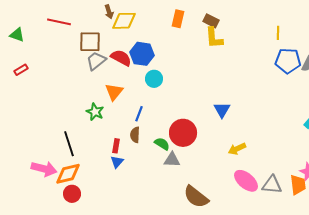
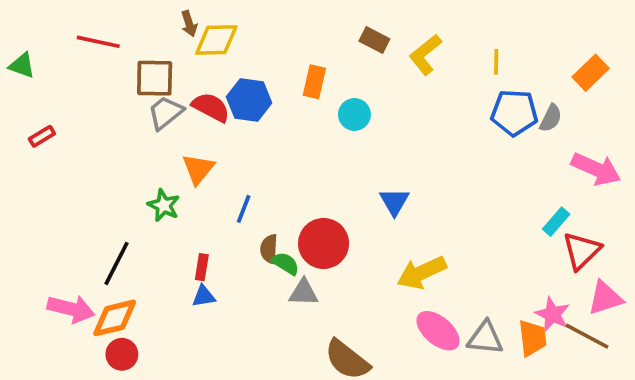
orange rectangle: (178, 19) -> (314, 82), moved
yellow L-shape: (214, 38) -> (425, 55), moved, turned 55
red rectangle: (21, 70) -> (42, 136), moved
cyan circle: (154, 79) -> (354, 114), moved
brown semicircle: (135, 135) -> (269, 249), moved
black line: (69, 144) -> (116, 263), turned 45
yellow arrow: (237, 149) -> (422, 273), size x1.5
blue triangle: (117, 162) -> (204, 296), turned 40

